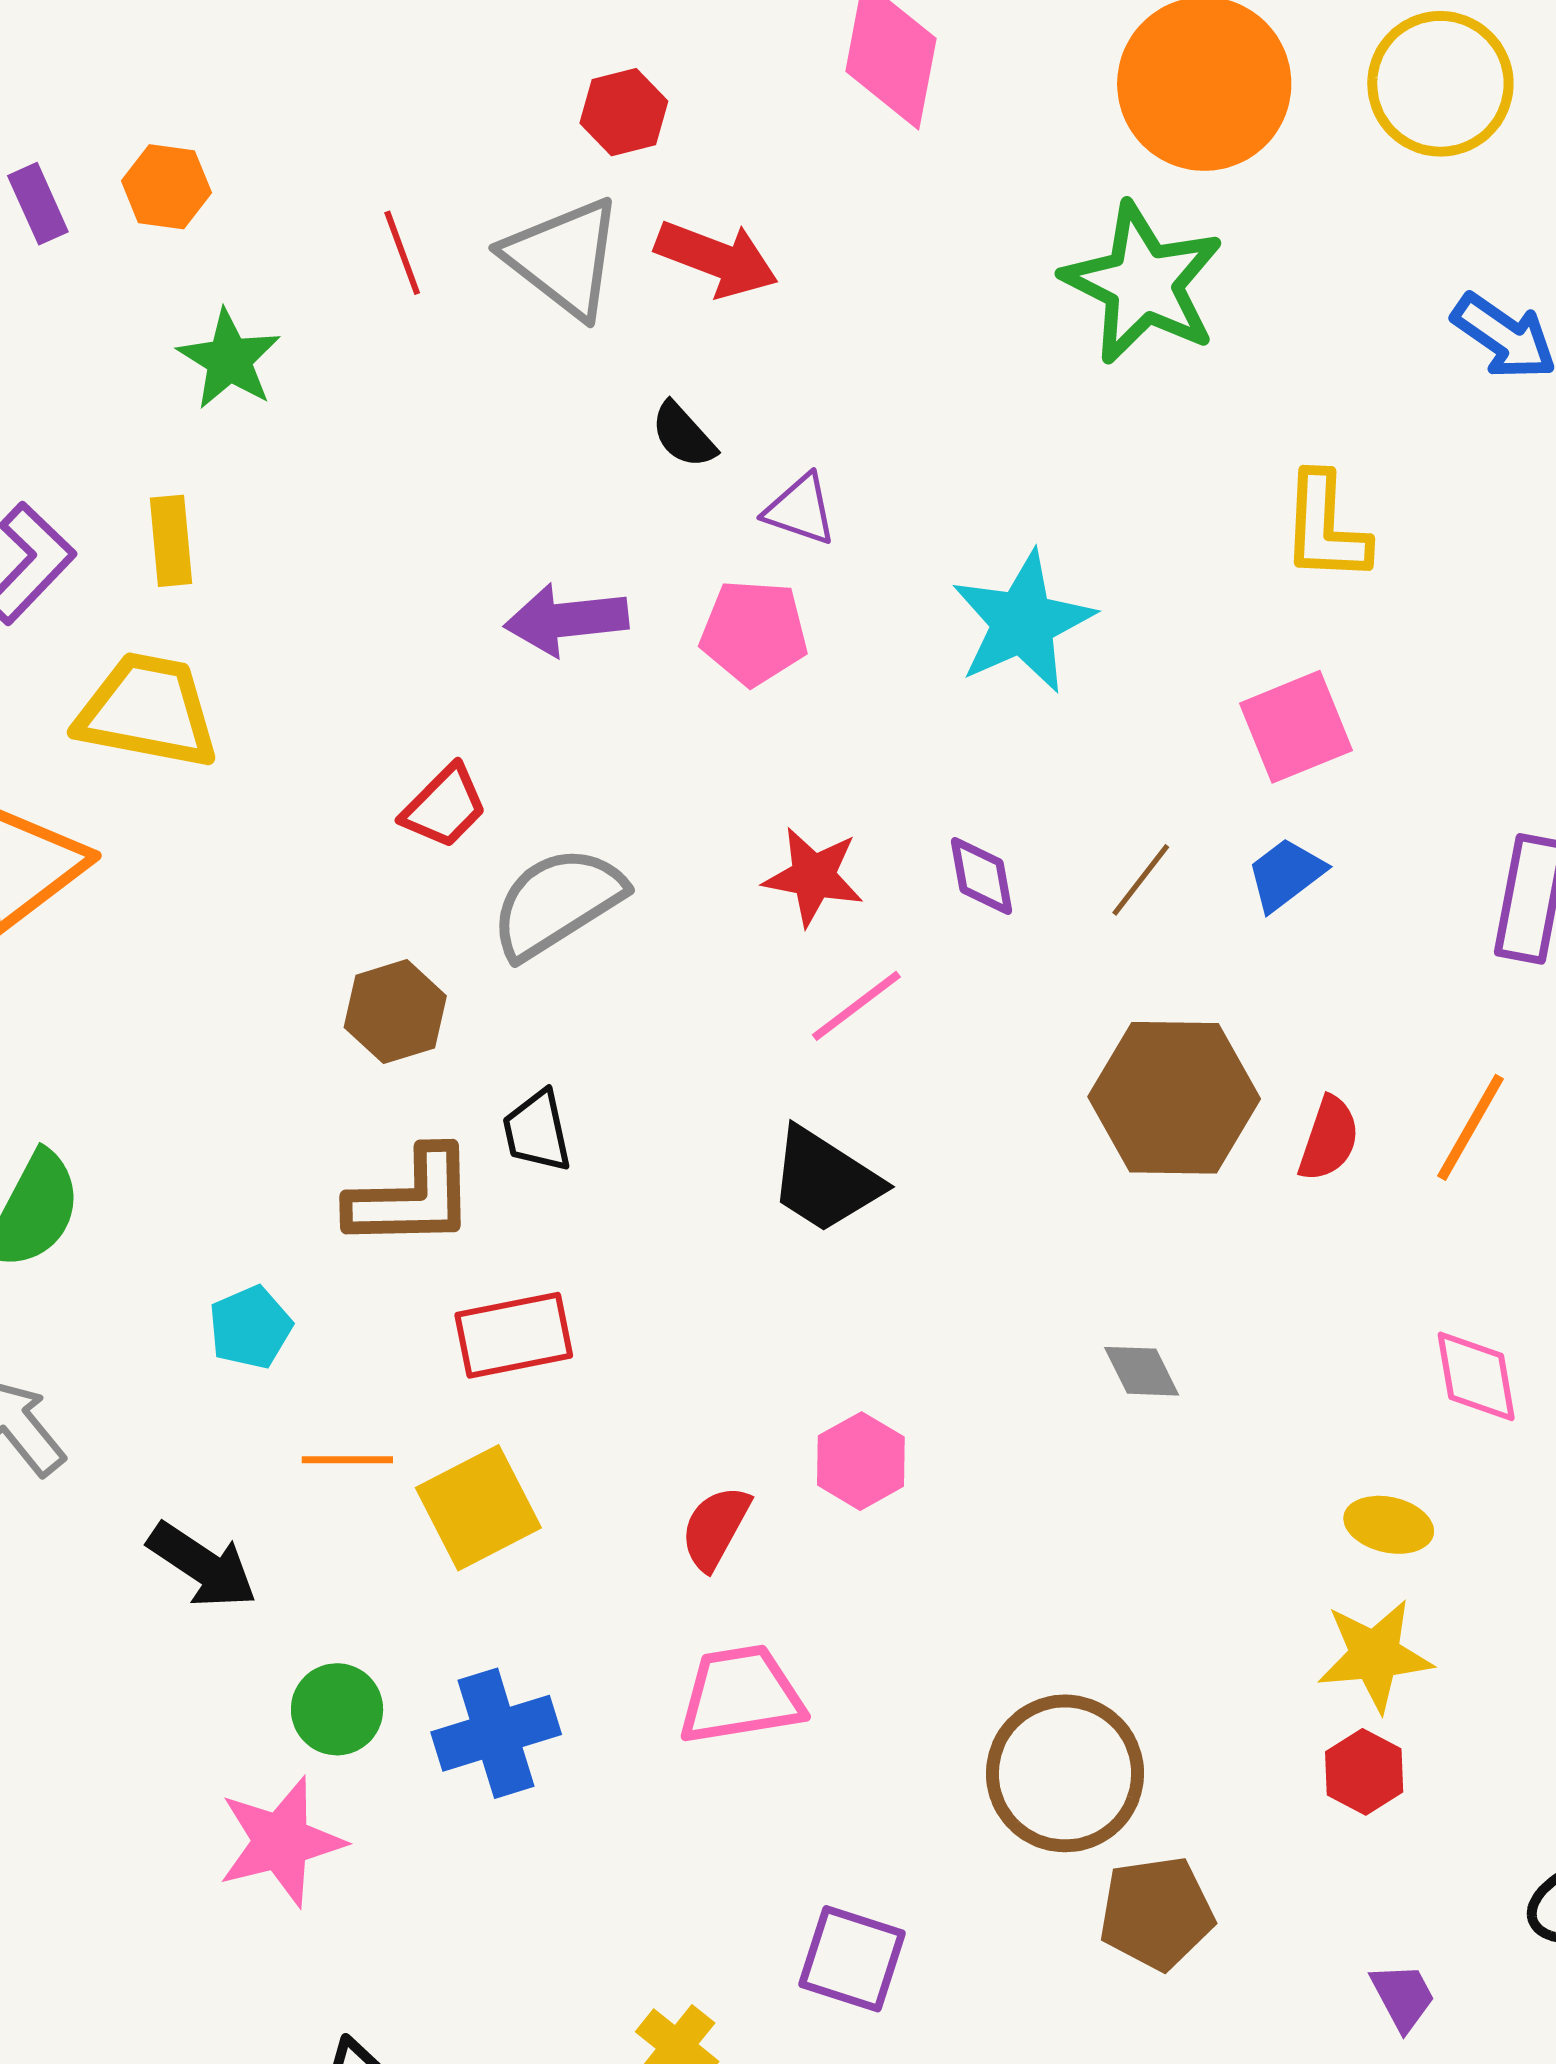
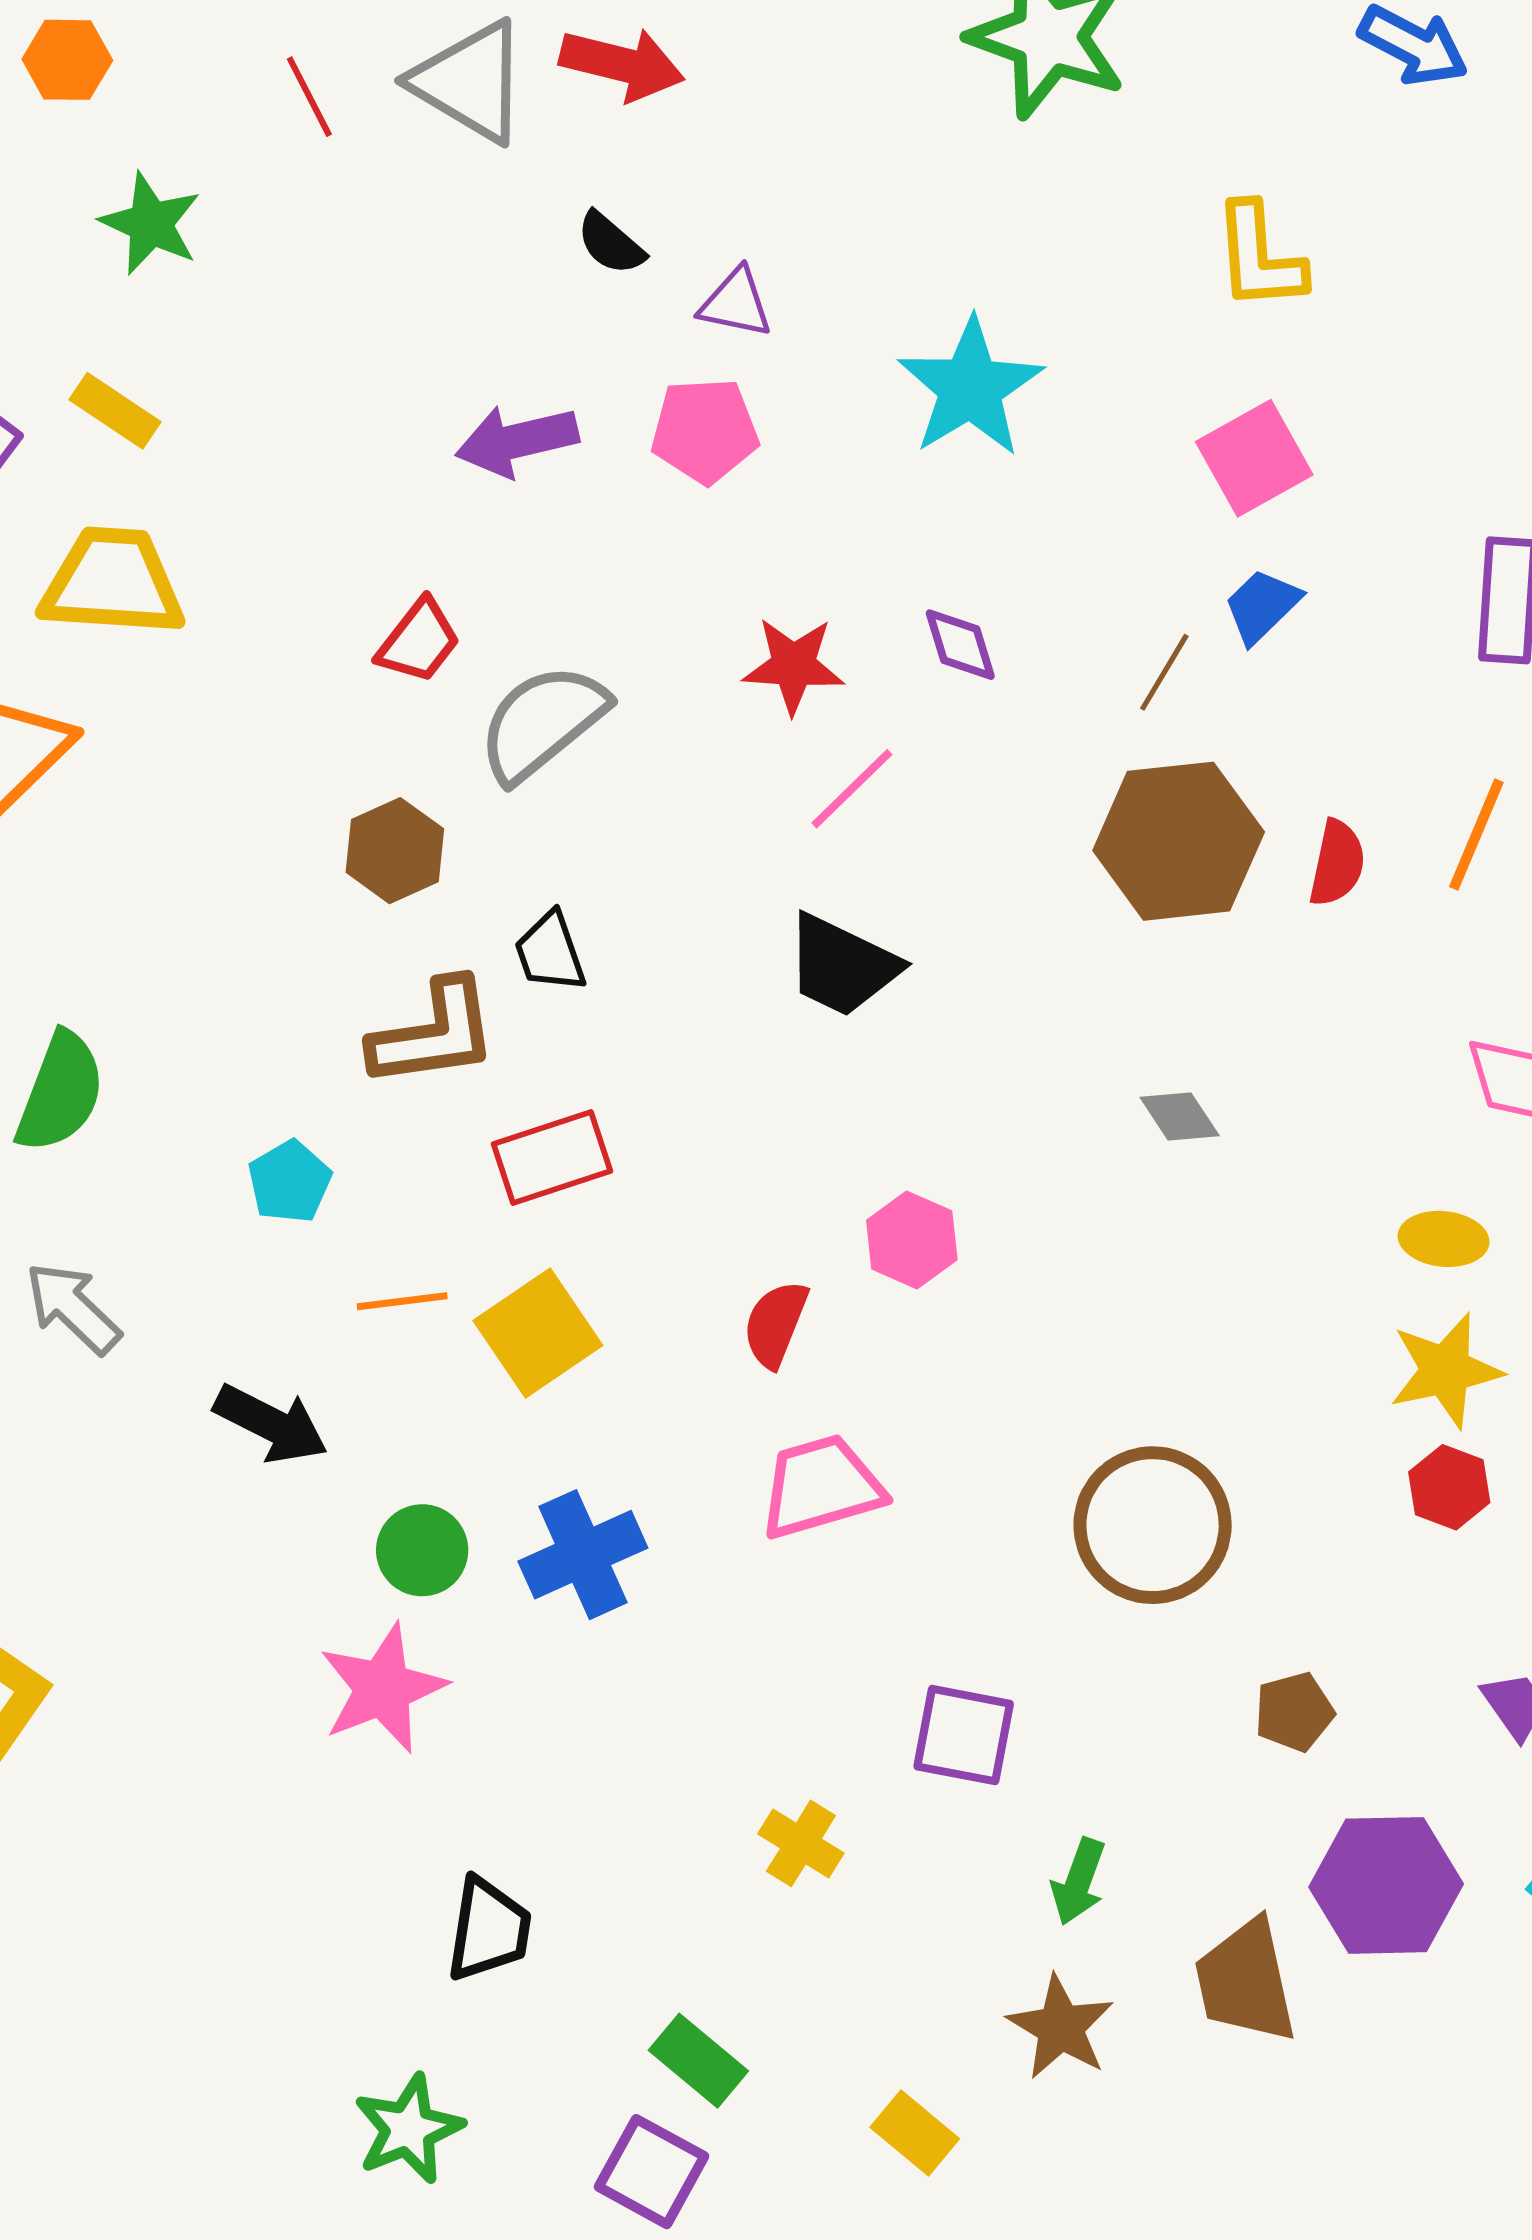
yellow rectangle: (171, 541) -> (115, 411), turned -44
brown line: (1141, 880) -> (1164, 672), moved
brown pentagon: (1156, 1913) -> (1294, 1712), moved, size x0.7

